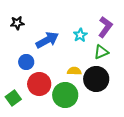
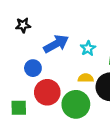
cyan star: (80, 35) -> (88, 48), moved
green square: (13, 98) -> (19, 108), turned 35

